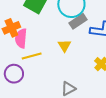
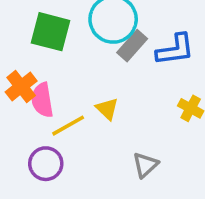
yellow triangle: (64, 46) -> (107, 109), moved

